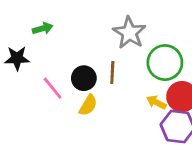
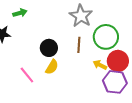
brown line: (112, 72) -> (79, 45), moved
pink line: (53, 88) -> (27, 75), moved

